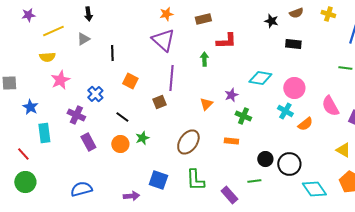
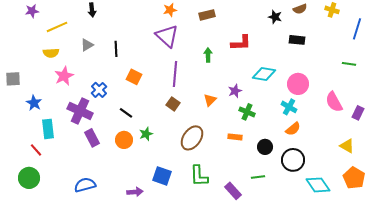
gray triangle: (83, 39) -> (87, 45), moved
red L-shape: (226, 41) -> (241, 43), moved
brown square: (159, 102) -> (173, 104), moved, turned -32
purple cross: (76, 115) -> (80, 111), size x1.4
orange semicircle: (305, 124) -> (293, 129), moved
red line: (23, 154) -> (36, 150), moved
black circle: (265, 159) -> (265, 147), moved

